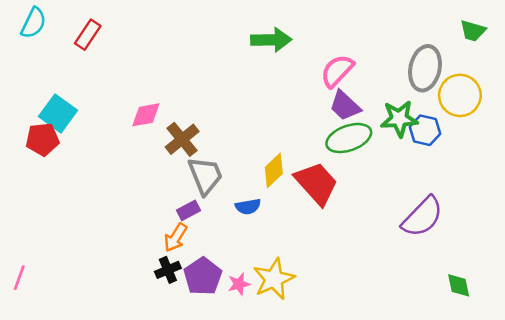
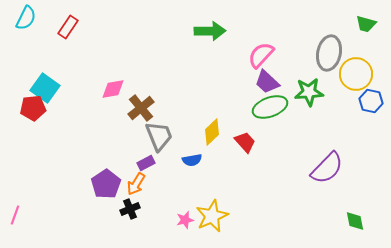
blue hexagon: (425, 130) -> (371, 101), moved
red trapezoid: (316, 183) -> (245, 142), size x0.6
purple pentagon: (203, 276) -> (106, 184), moved

